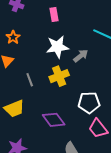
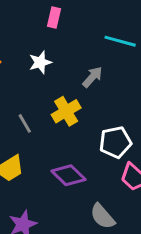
pink rectangle: (54, 14) -> (54, 17), moved, turned 32
white star: (57, 47) -> (40, 62), moved, size x0.7

